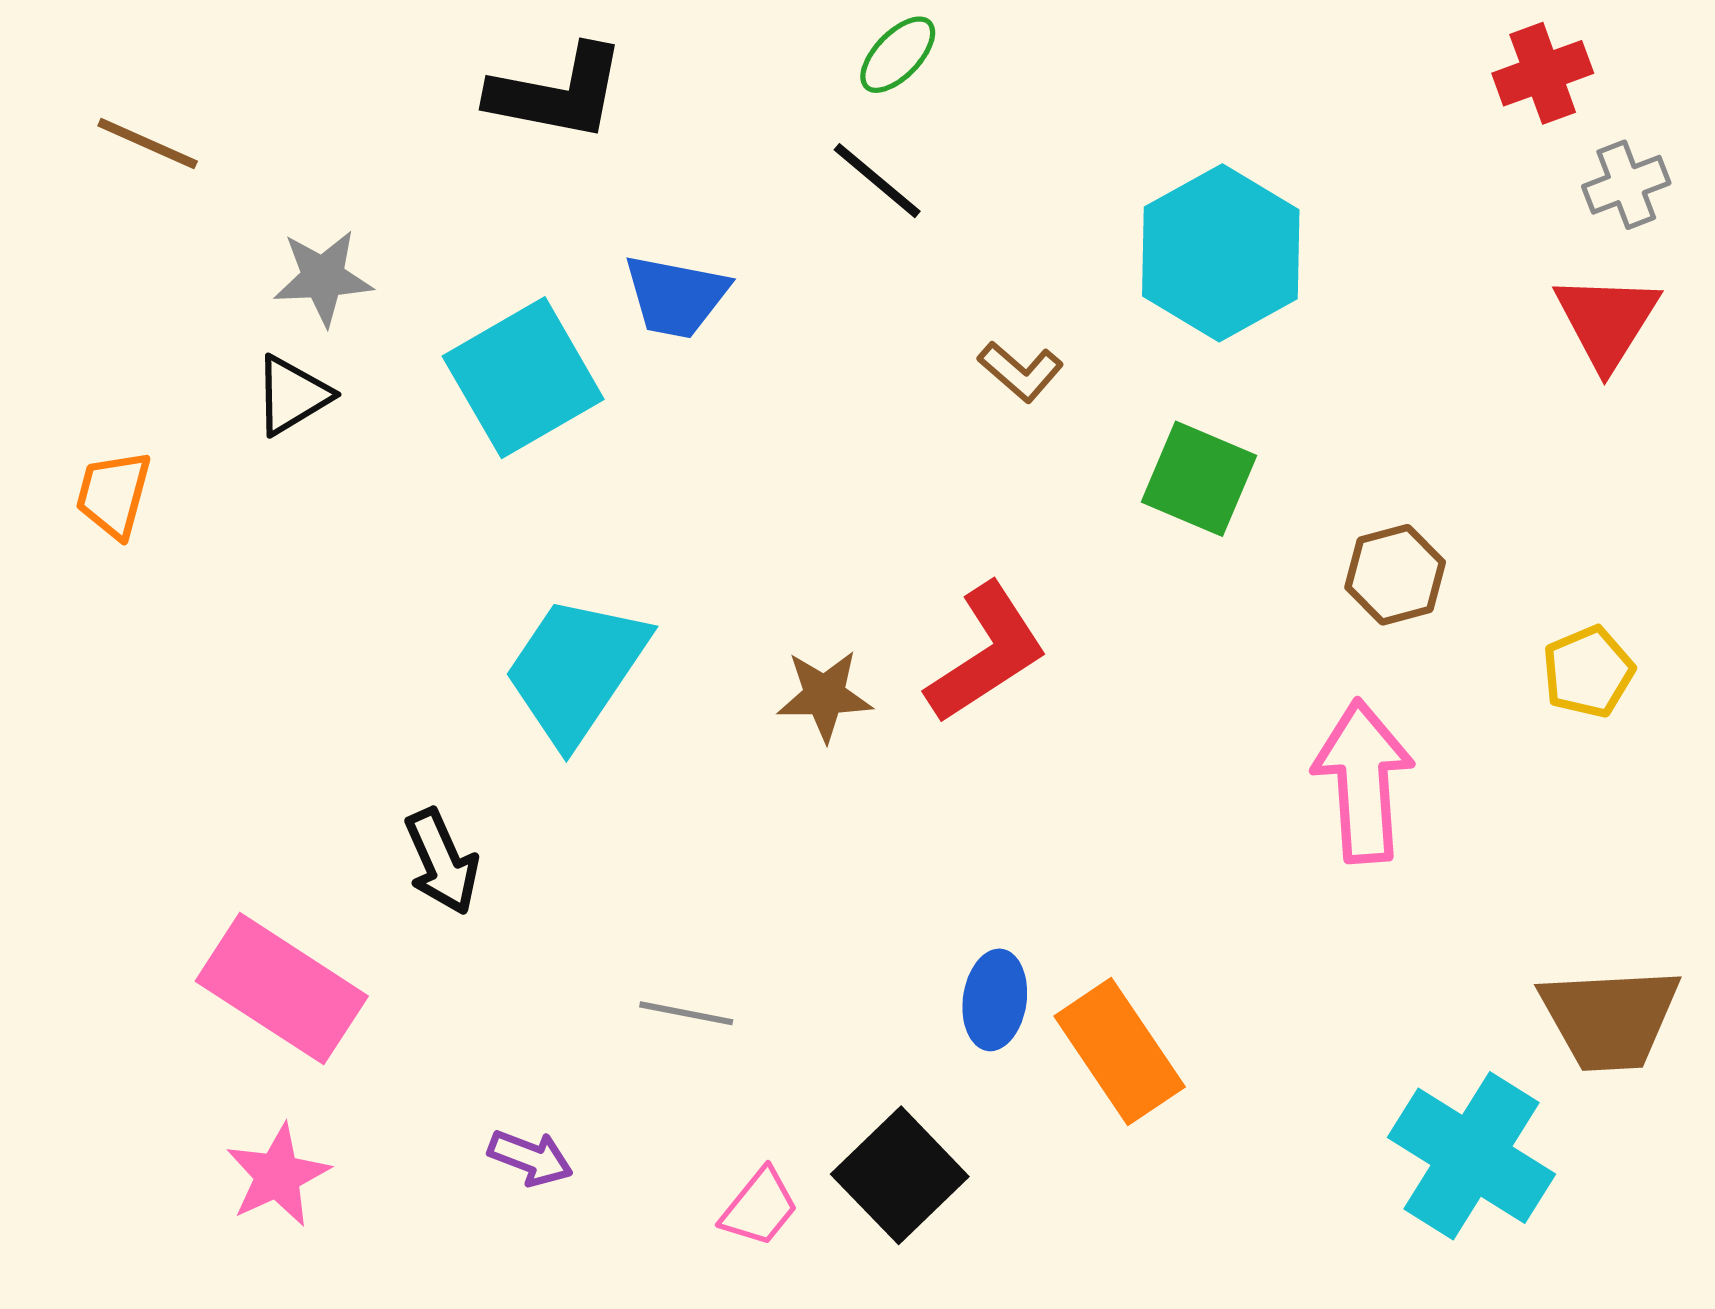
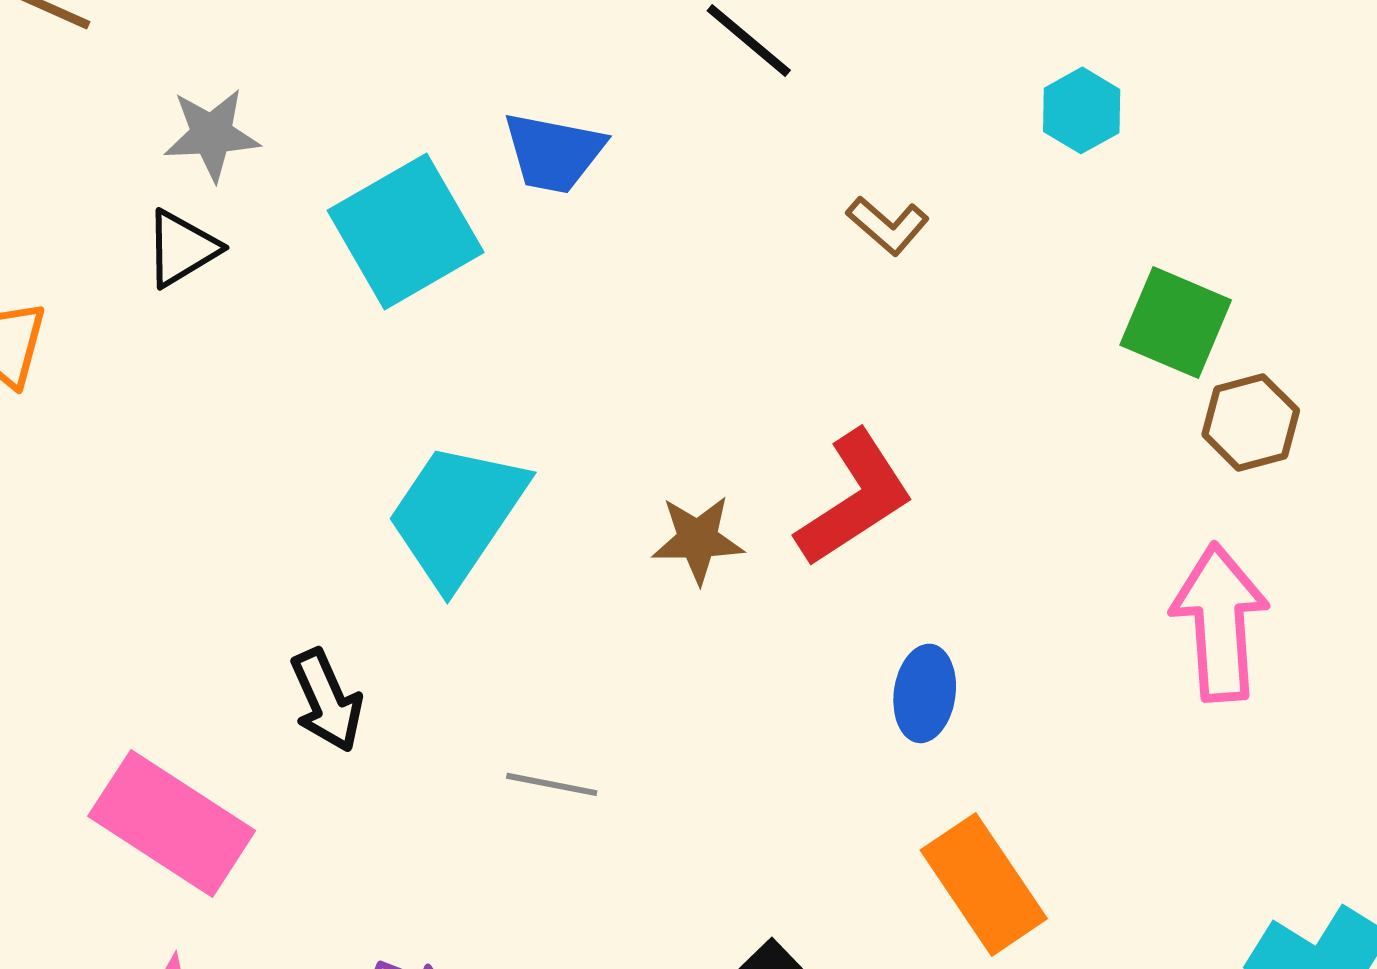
cyan hexagon: (1221, 253) -> (1082, 110), size x0.5
green square: (1199, 479) -> (1176, 322), moved
blue ellipse: (995, 1000) -> (925, 693), moved
gray line: (686, 1013) -> (552, 784), moved

